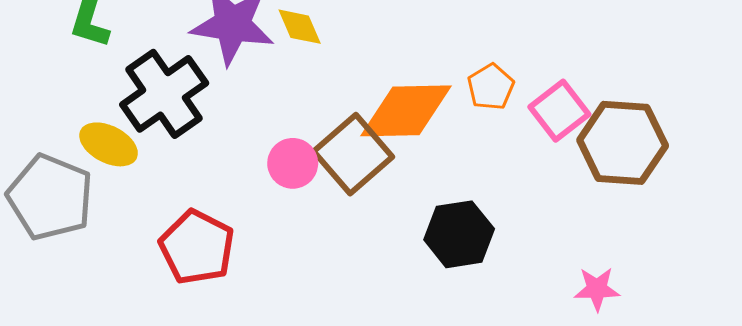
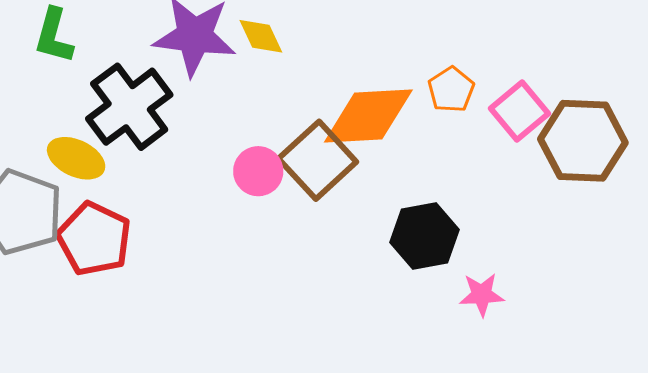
red pentagon: (197, 247) -> (94, 239), moved
pink star: (597, 289) -> (482, 295), moved

